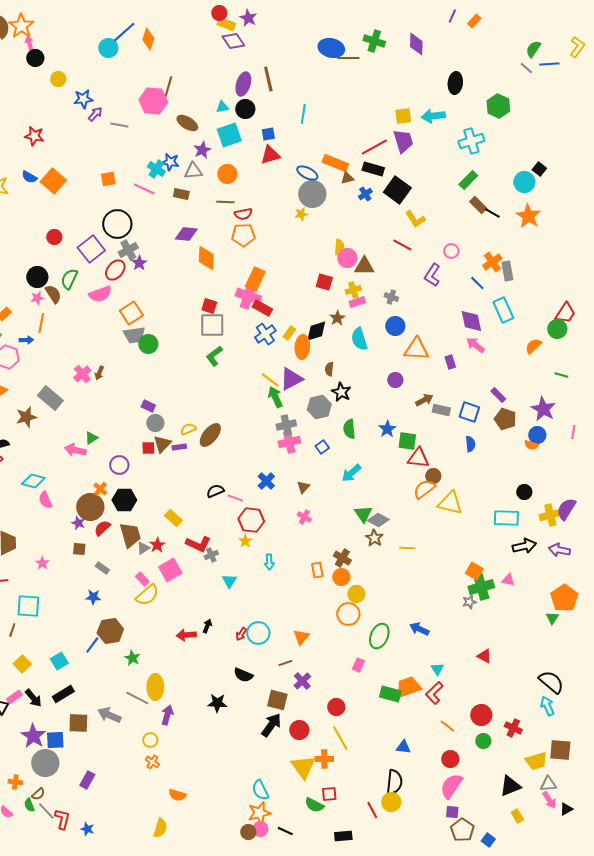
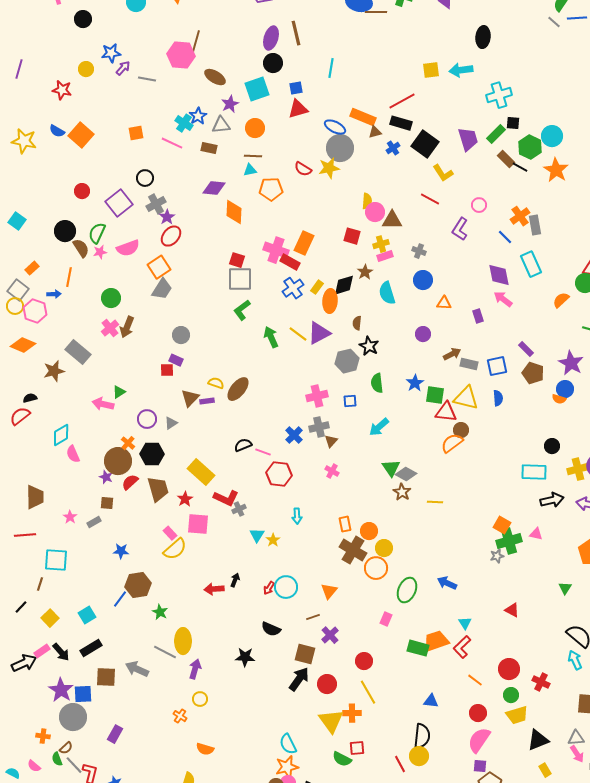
black circle: (35, 58) -> (83, 19), moved
yellow circle: (58, 79) -> (86, 69), moved
green hexagon: (498, 106) -> (530, 147), moved
cyan triangle: (222, 107) -> (250, 170), moved
purple trapezoid: (403, 141) -> (468, 139), moved
blue star: (170, 162) -> (198, 116), turned 30
black square: (539, 169) -> (513, 123), moved, turned -32
red semicircle: (243, 214) -> (303, 169), moved, turned 42
yellow star: (301, 214) -> (329, 168), size x1.5
black circle: (117, 224) -> (145, 178), size x0.6
red ellipse: (115, 270) -> (171, 236), moved
orange rectangle: (255, 279) -> (304, 243), moved
pink star: (37, 298) -> (100, 252), moved
gray trapezoid: (134, 335) -> (162, 289), turned -50
green circle: (148, 344) -> (111, 298), moved
orange triangle: (416, 349) -> (444, 303), size x0.6
brown arrow: (99, 373) -> (127, 327), size x1.5
green arrow: (275, 397) -> (271, 337), moved
blue square: (469, 412) -> (497, 366), turned -30
gray circle: (155, 423) -> (181, 335), moved
gray cross: (286, 425) -> (319, 427), moved
yellow semicircle: (188, 429) -> (216, 383), turned 42
blue square: (322, 447) -> (350, 401), turned 32
red square: (148, 448) -> (167, 370), moved
cyan diamond: (33, 481) -> (61, 435), turned -45
yellow triangle: (450, 503) -> (466, 398), moved
yellow rectangle: (173, 518) -> (201, 472), size x1.5
yellow star: (245, 541) -> (273, 540), moved
gray triangle: (143, 548) -> (171, 423), moved
brown cross: (342, 558) -> (353, 550), moved, size x1.5
gray rectangle: (102, 568) -> (94, 522), moved, turned -64
pink square: (170, 570) -> (198, 524), turned 35
green triangle: (552, 618) -> (565, 588), moved
yellow circle: (150, 740) -> (200, 699), moved
yellow trapezoid: (536, 761) -> (517, 715), moved

